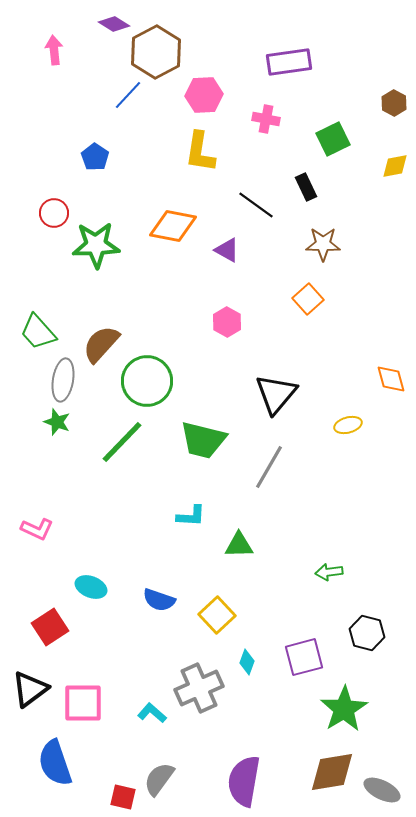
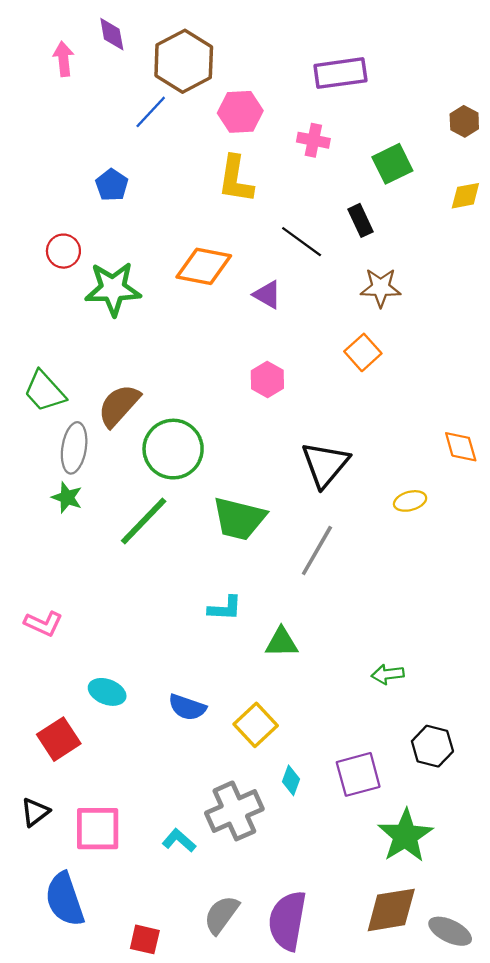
purple diamond: (114, 24) -> (112, 34), moved, turned 48
black triangle: (30, 689) -> (35, 812), size x0.7
gray semicircle: (159, 779) -> (221, 915), moved

